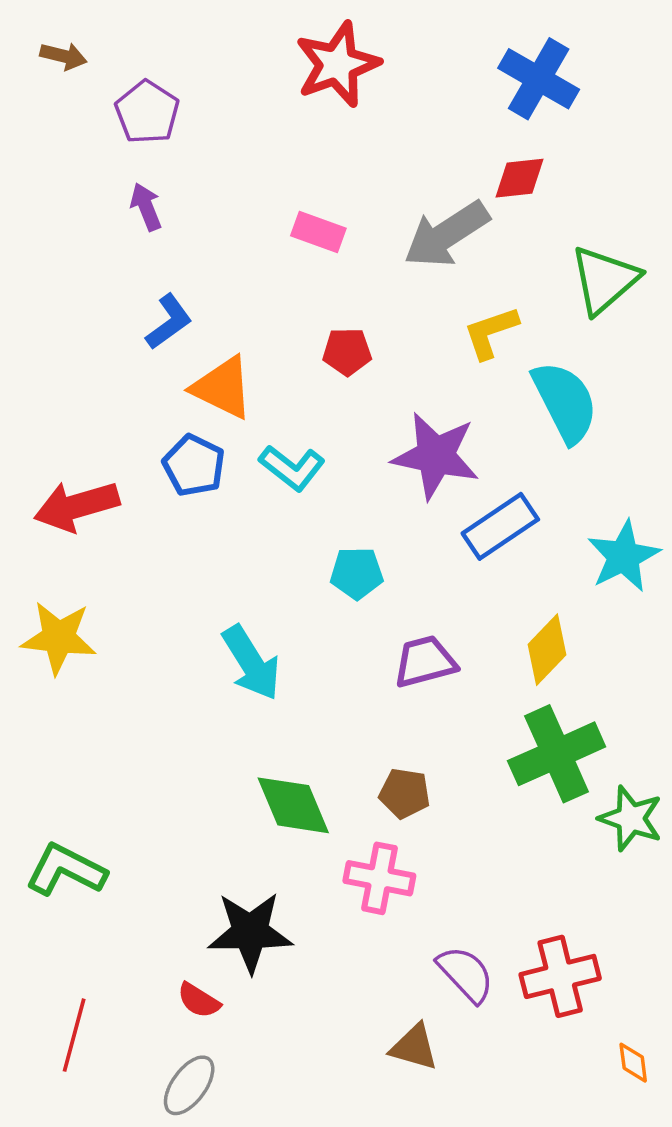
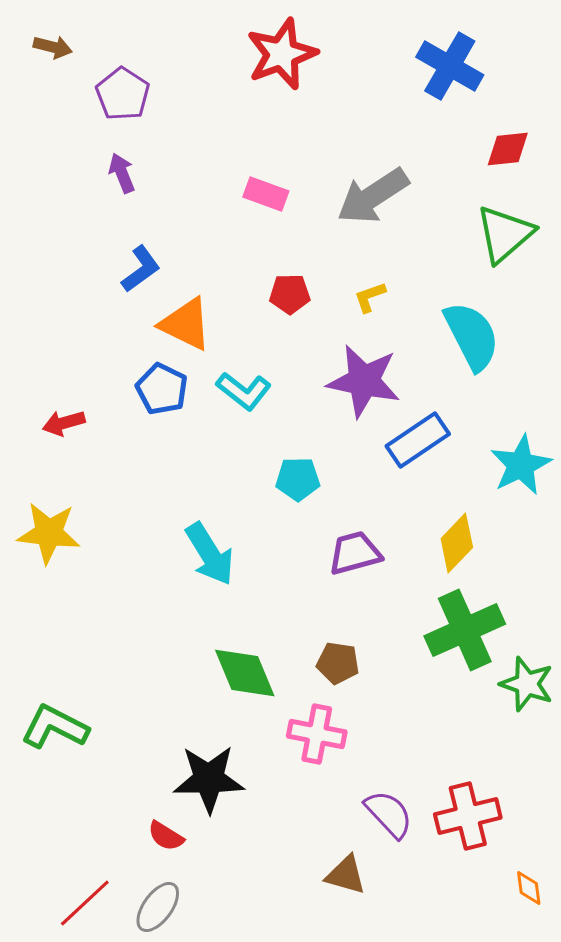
red diamond: (519, 178) -> (508, 149), moved
yellow L-shape: (491, 332) -> (370, 297), moved, size x0.7
red arrow: (77, 506) -> (64, 423), size x0.6
red line: (74, 1035) -> (85, 903), moved, turned 32

